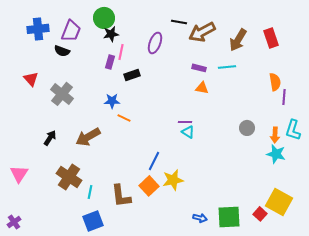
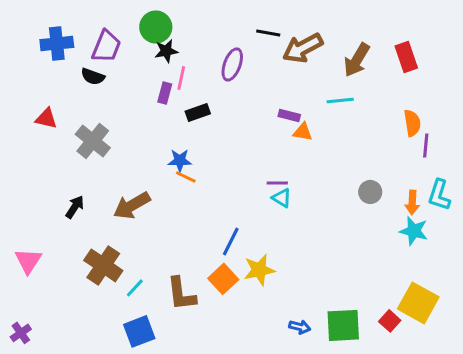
purple rectangle: (199, 68) -> (289, 115), moved
red triangle: (31, 79) -> (46, 118), turned -35
blue star: (112, 101) -> (180, 160), moved
cyan line: (90, 192) -> (135, 288), turned 32

